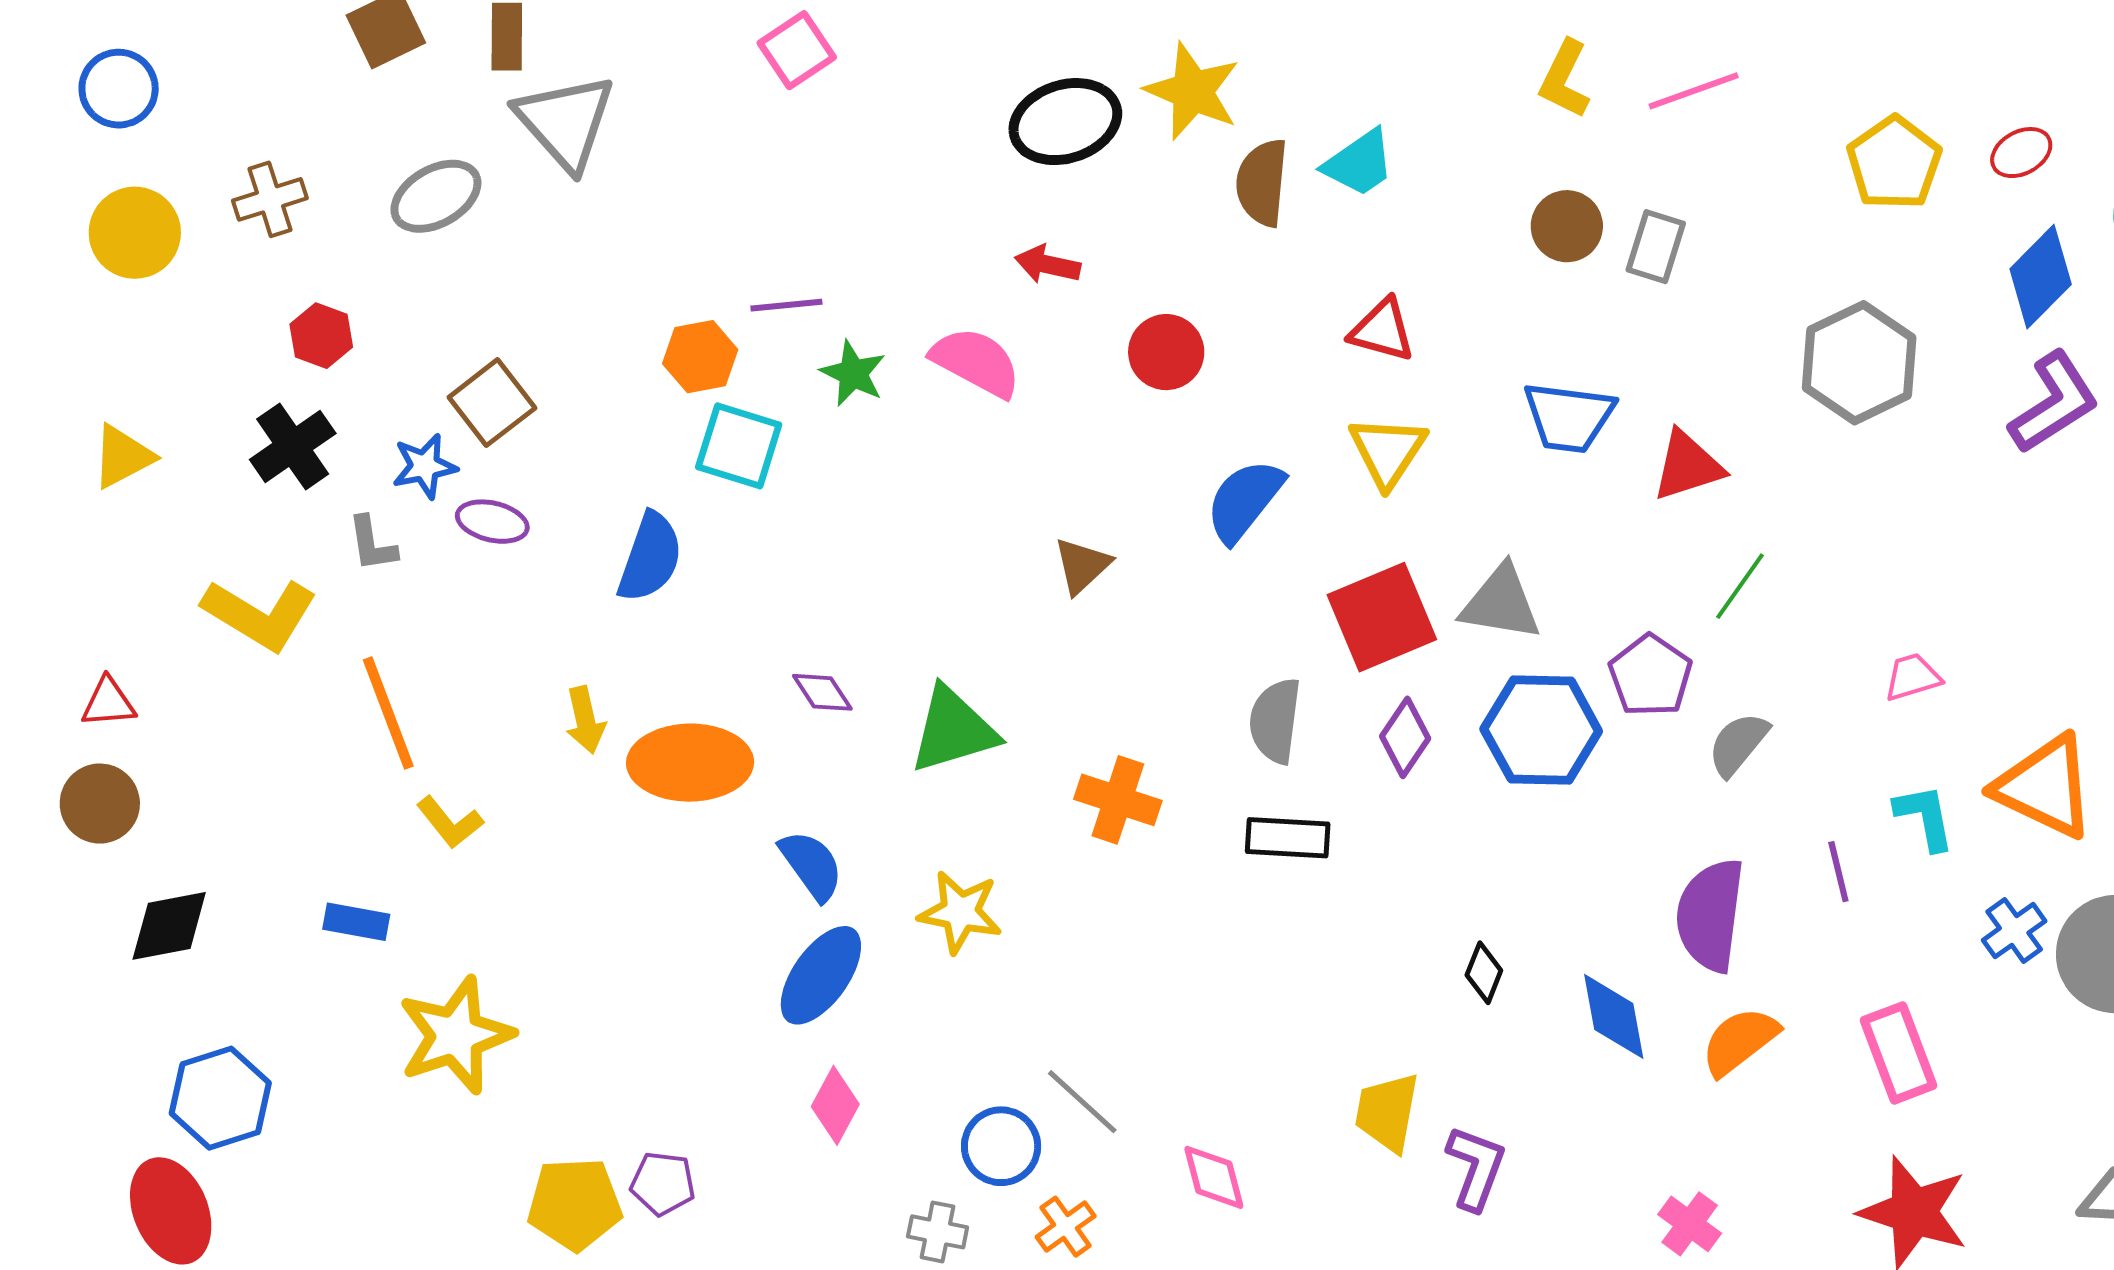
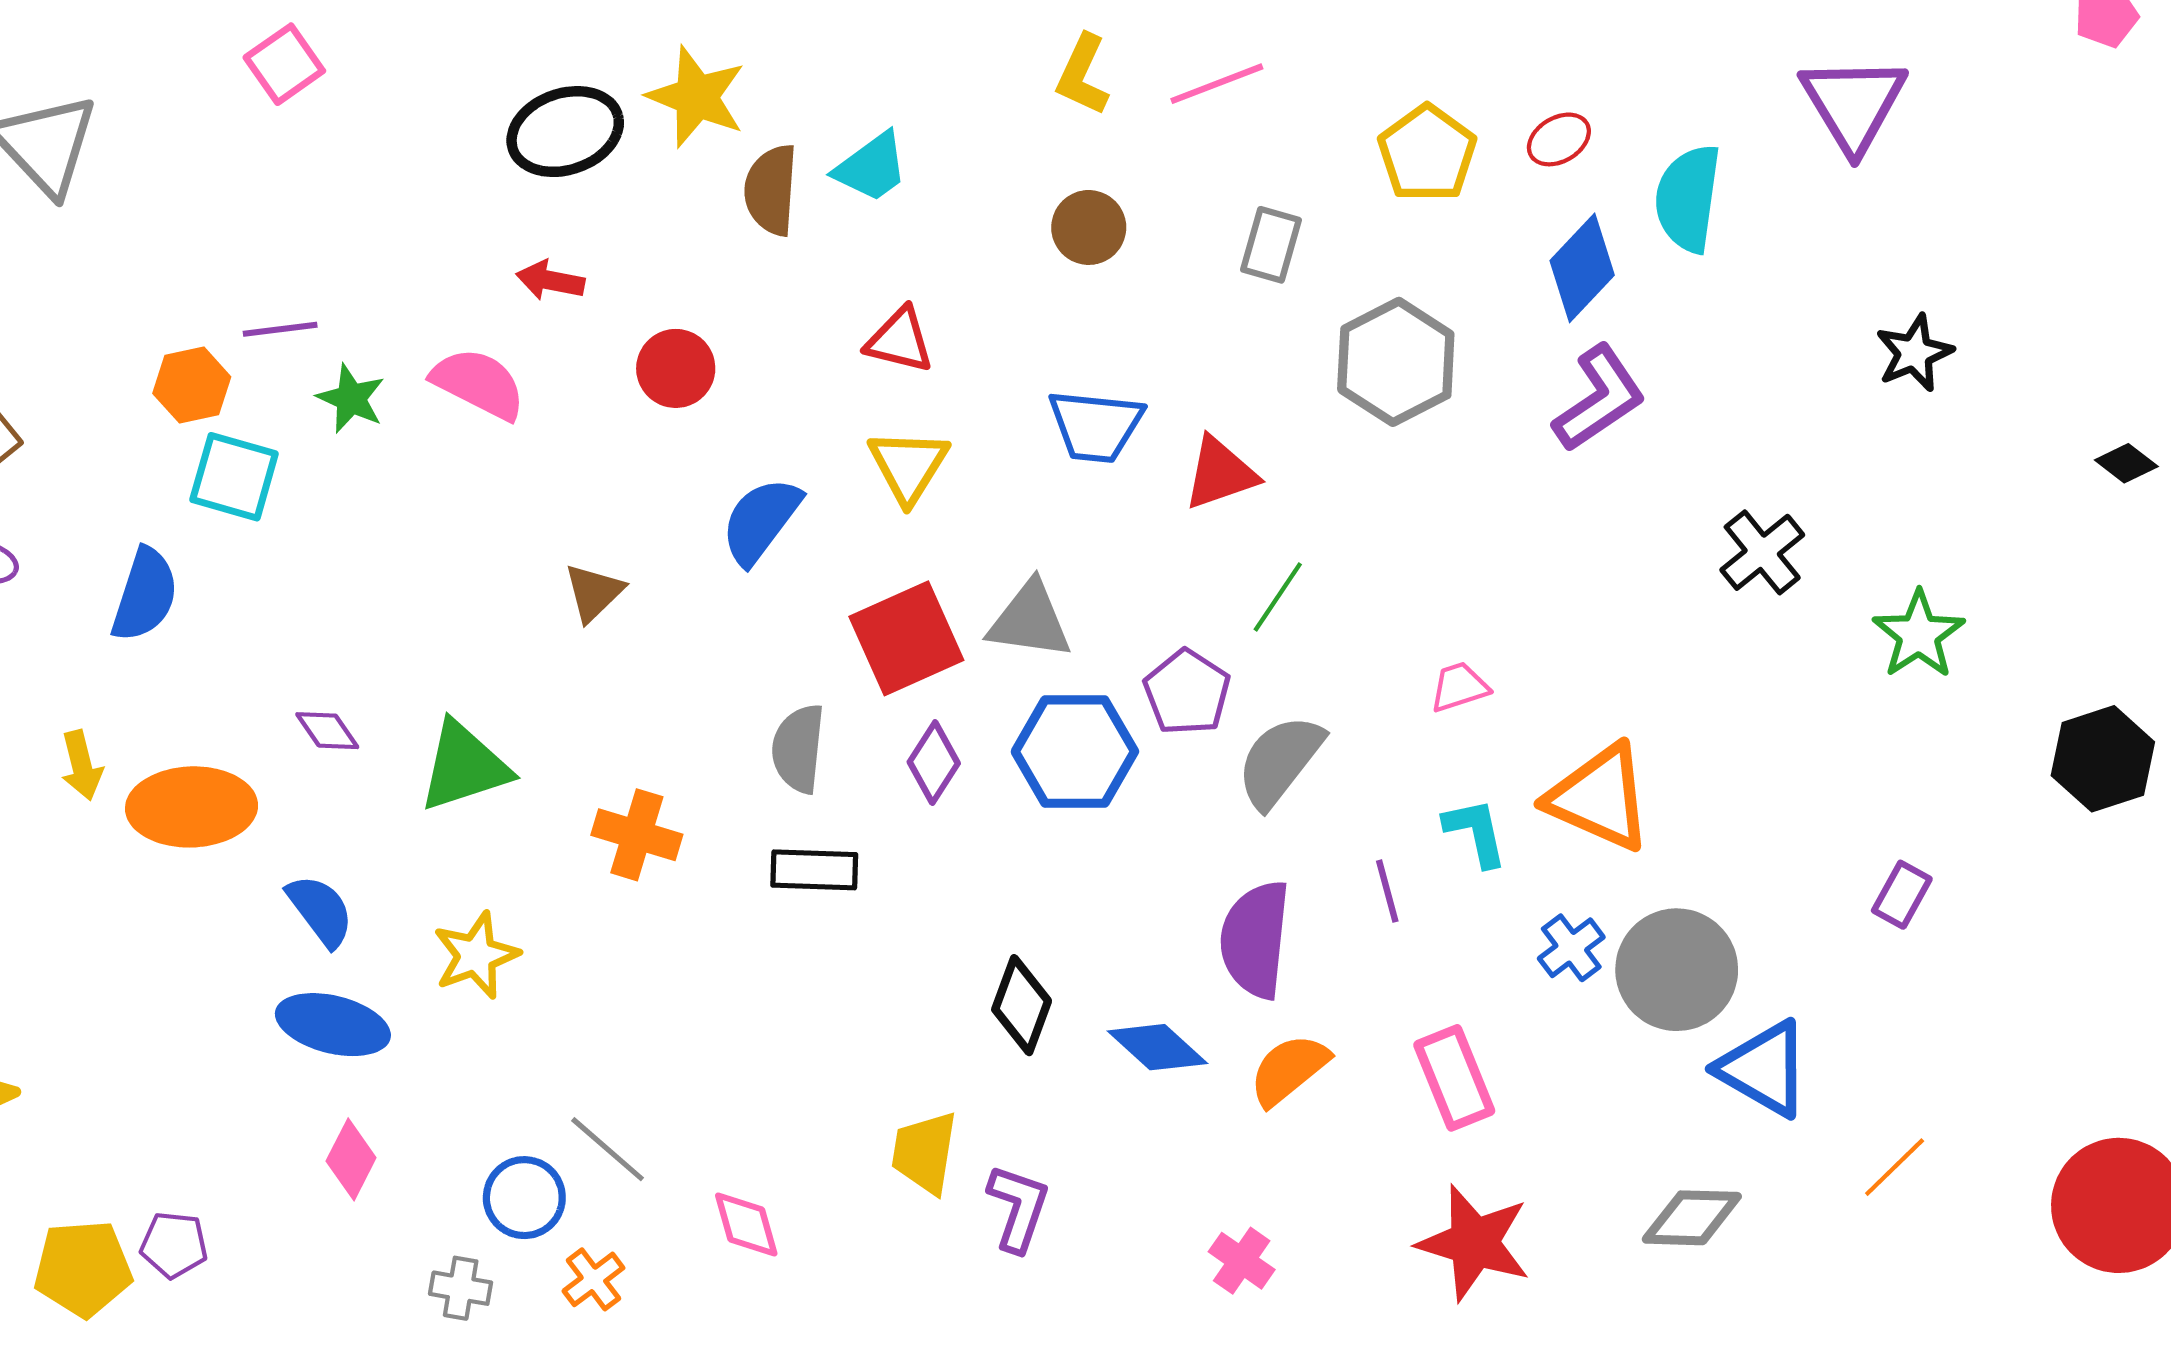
gray rectangle: (1656, 247) -> (1271, 245), moved
gray semicircle: (1738, 744) -> (1280, 761), size x1.4
yellow star: (960, 912) -> (476, 955), turned -30
black diamond: (1484, 973) -> (1022, 1005), size x1.5
blue ellipse: (821, 975) -> (333, 1025), turned 70
blue diamond: (1614, 1016) -> (1157, 1047), turned -36

